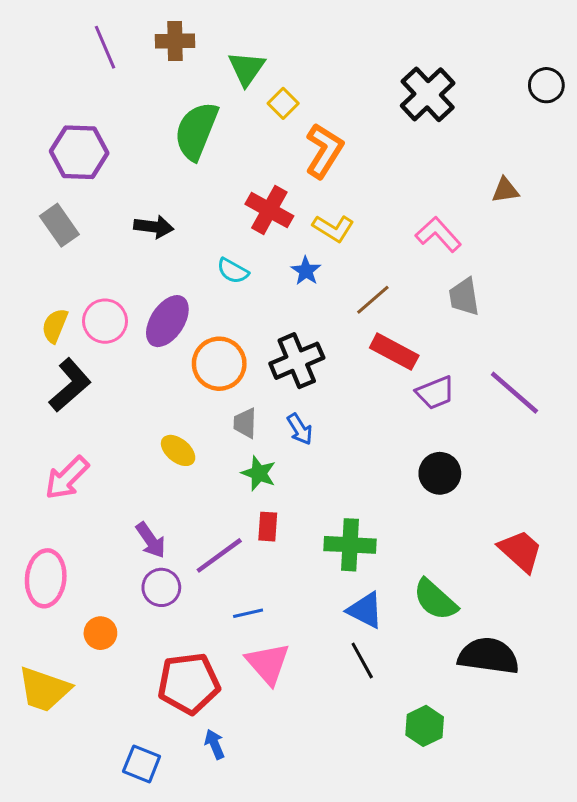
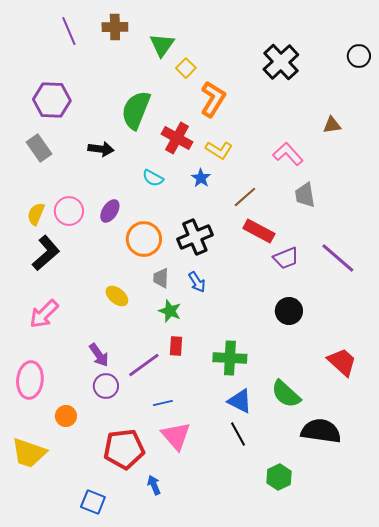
green semicircle: (196, 131) -> (136, 110), moved
purple ellipse: (167, 321) -> (110, 211), size x0.7
blue arrow: (215, 744) -> (154, 485), moved

